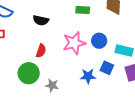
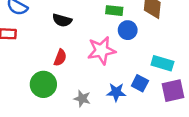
blue circle: (99, 41) -> (128, 30), moved
gray star: (52, 85) -> (82, 99), moved

